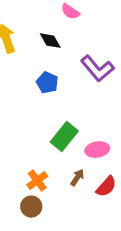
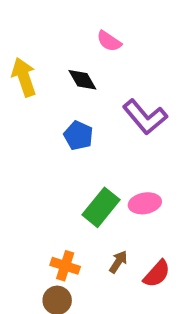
pink ellipse: (97, 150) -> (145, 203), moved
orange cross: (37, 181) -> (65, 266), turned -35

